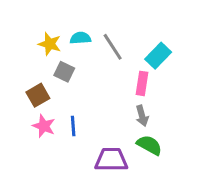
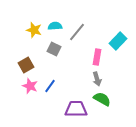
gray line: (113, 47) -> (77, 32), turned 72
cyan rectangle: (158, 56) -> (118, 41), moved
gray square: (64, 72) -> (54, 49), moved
blue line: (73, 126) -> (50, 86), turned 40

